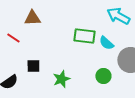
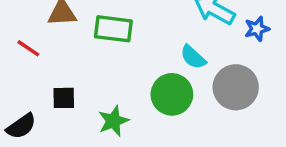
green rectangle: (84, 36) -> (113, 29), moved
green circle: (103, 76) -> (172, 94), moved, size x1.5

